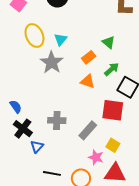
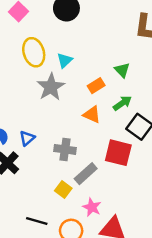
gray cross: (57, 120) -> (65, 149), moved
yellow square: (113, 145) -> (63, 190), moved
blue triangle: (37, 147) -> (27, 138), moved

